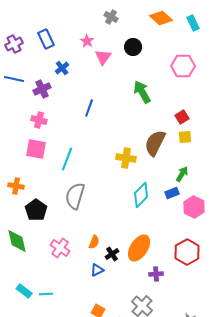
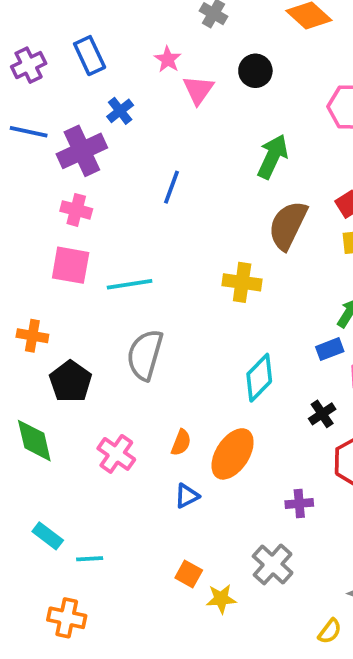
purple cross: (42, 89) -> (82, 151), size x1.4
green arrow: (142, 92) -> (273, 157), turned 55
brown semicircle: (155, 143) -> (288, 225), moved
cyan line: (67, 159) -> (130, 284), turned 60
cyan diamond: (141, 195) -> (259, 378), moved
orange ellipse: (139, 248) -> (233, 454), moved
black cross: (112, 254) -> (322, 414), moved
cyan line: (46, 294) -> (90, 559), moved

